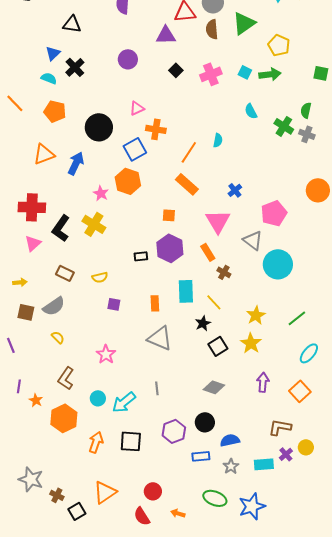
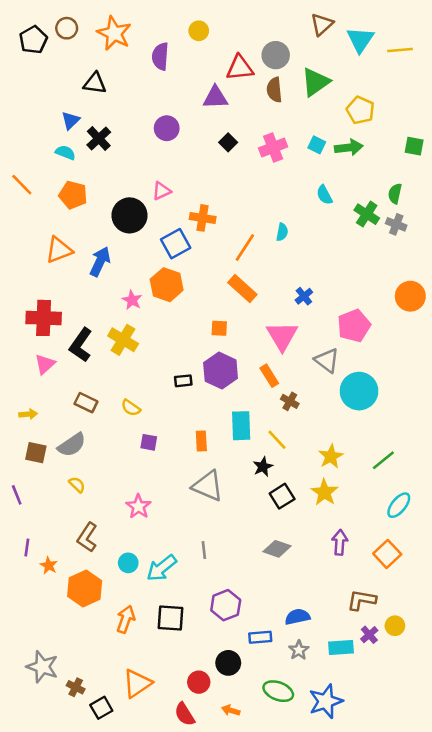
pink triangle: (137, 108) -> (162, 191), moved
yellow semicircle: (100, 277) -> (131, 408), turned 49
black circle: (205, 422) -> (228, 663), moved

